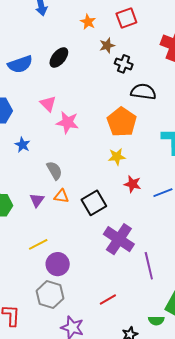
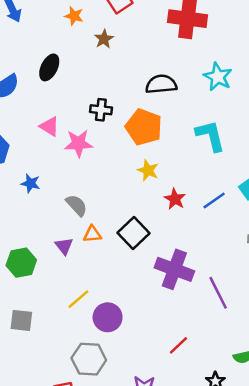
black cross: (124, 64) -> (101, 110), moved
yellow star: (117, 157) -> (148, 170), turned -30
red star: (133, 184) -> (175, 199), turned 30
gray hexagon: (50, 295) -> (89, 359), moved

